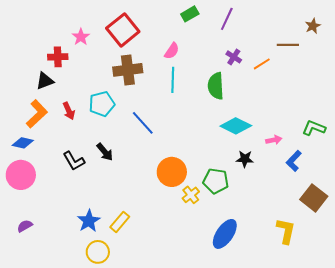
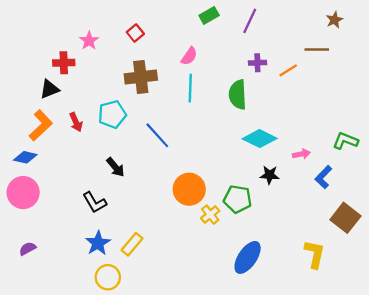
brown star: (313, 26) -> (334, 20), moved
red square: (123, 30) -> (135, 33), size x0.5
purple cross: (234, 57) -> (257, 63), turned -35
black L-shape: (74, 161) -> (95, 202), moved

